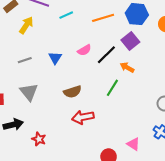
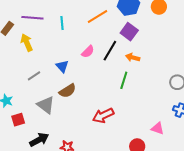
cyan line: (66, 15) -> (62, 23), turned -56
yellow arrow: (26, 25) -> (27, 42), turned -42
brown semicircle: (72, 92) -> (68, 91), moved

